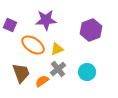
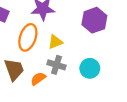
orange ellipse: (33, 45) -> (28, 37), turned 75
gray cross: (58, 69) -> (57, 65), turned -35

